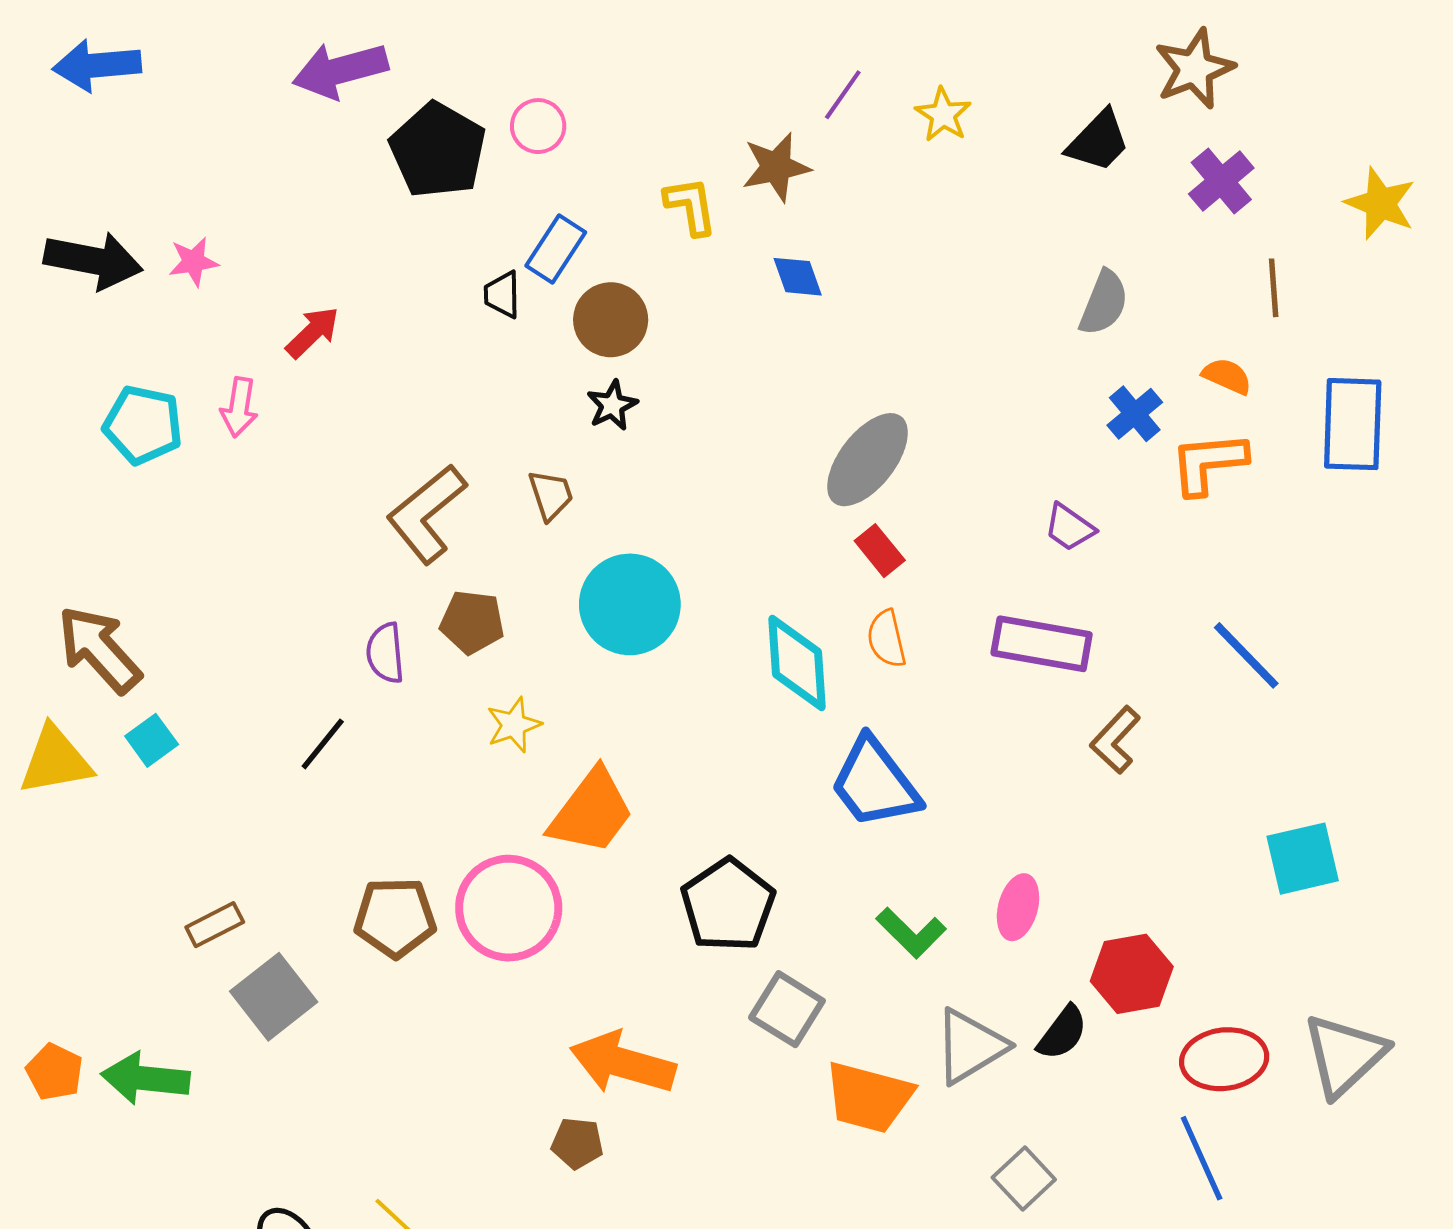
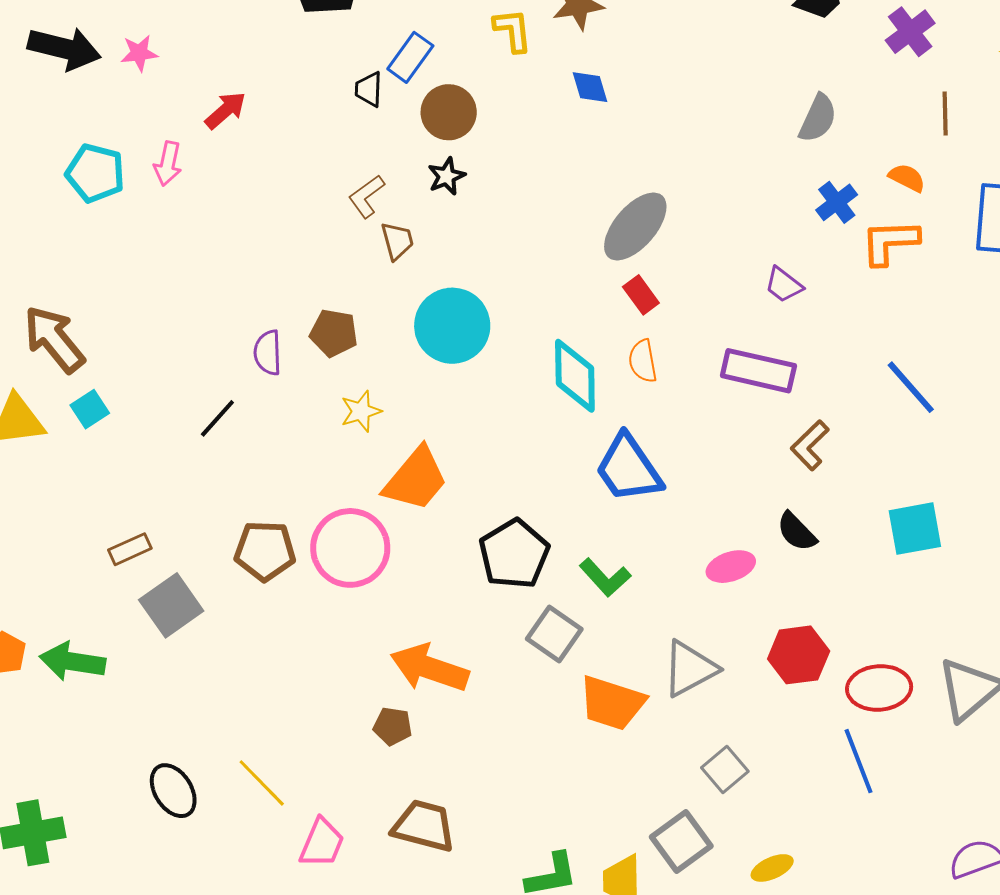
brown L-shape: (427, 514) -> (366, 196), moved, size x0.6
cyan square: (1303, 859) -> (915, 529), moved
pink ellipse: (1018, 907) -> (731, 567), turned 54
green L-shape: (911, 933) -> (605, 577), moved
red hexagon: (1132, 974) -> (799, 655), moved
black semicircle: (1062, 1033) -> (797, 532), moved, turned 96

